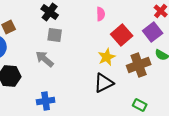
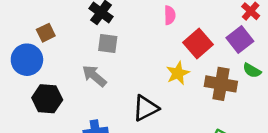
brown cross: (139, 65) -> (221, 84), turned 30
black triangle: (104, 83) -> (146, 108), moved

